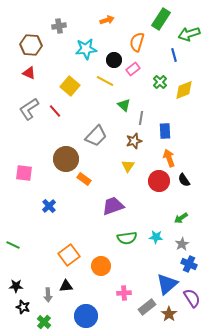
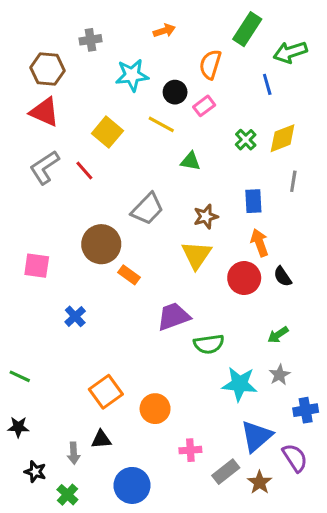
red triangle: (29, 73) -> (44, 112), size x1.5
green cross: (160, 82) -> (246, 140), moved
green triangle: (124, 105) -> (190, 161), turned -32
gray line: (141, 118) -> (293, 181), moved
yellow triangle: (128, 166) -> (197, 255), size x1.5
cyan star: (156, 237) -> (240, 384), moved, size x1.6
green semicircle: (127, 238) -> (209, 344), moved
blue cross: (189, 264) -> (306, 410), moved, turned -35
black star: (16, 286) -> (18, 427), moved

